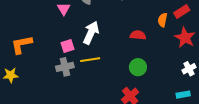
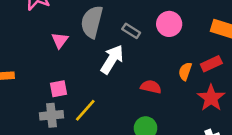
white arrow: (91, 33) -> (112, 59), moved
yellow line: (90, 60) -> (85, 110), turned -48

